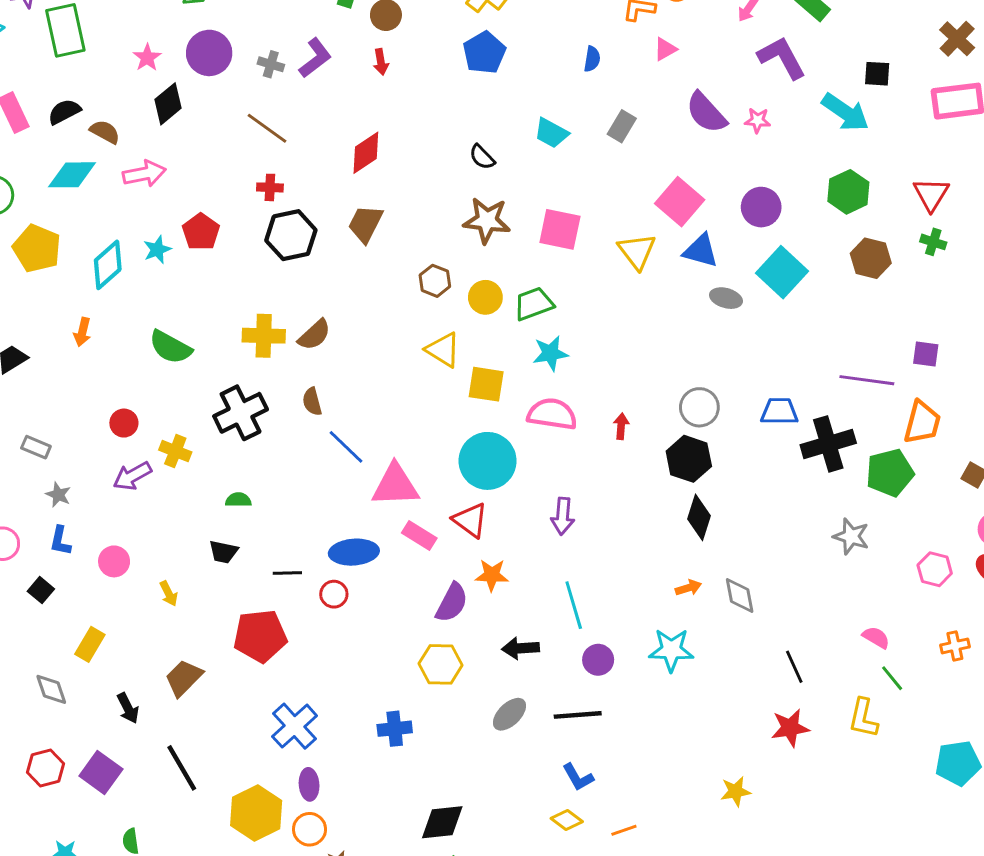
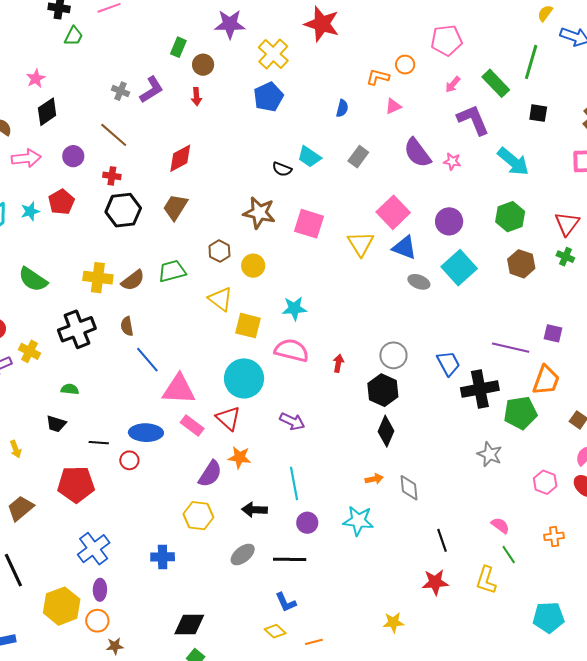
purple circle: (209, 53) -> (73, 156), moved, size x0.7
black square: (877, 74) -> (538, 113), moved
black semicircle: (482, 157) -> (282, 169), moved, turned -30
green trapezoid: (534, 304) -> (172, 271), moved
blue trapezoid: (779, 411) -> (448, 363), turned 56
purple arrow: (563, 516) -> (292, 421), turned -75

